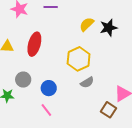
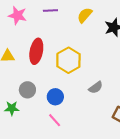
yellow semicircle: (87, 24) -> (85, 15), moved
yellow hexagon: (79, 59) -> (68, 60), moved

